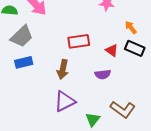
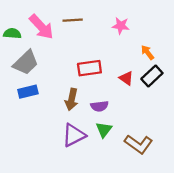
black rectangle: (135, 48) -> (152, 76), turned -66
purple semicircle: (103, 74) -> (99, 106), moved
green triangle: (93, 119) -> (104, 130), moved

